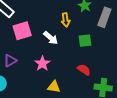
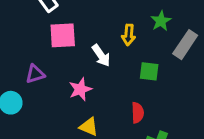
red semicircle: (84, 70) -> (138, 113), turned 40

